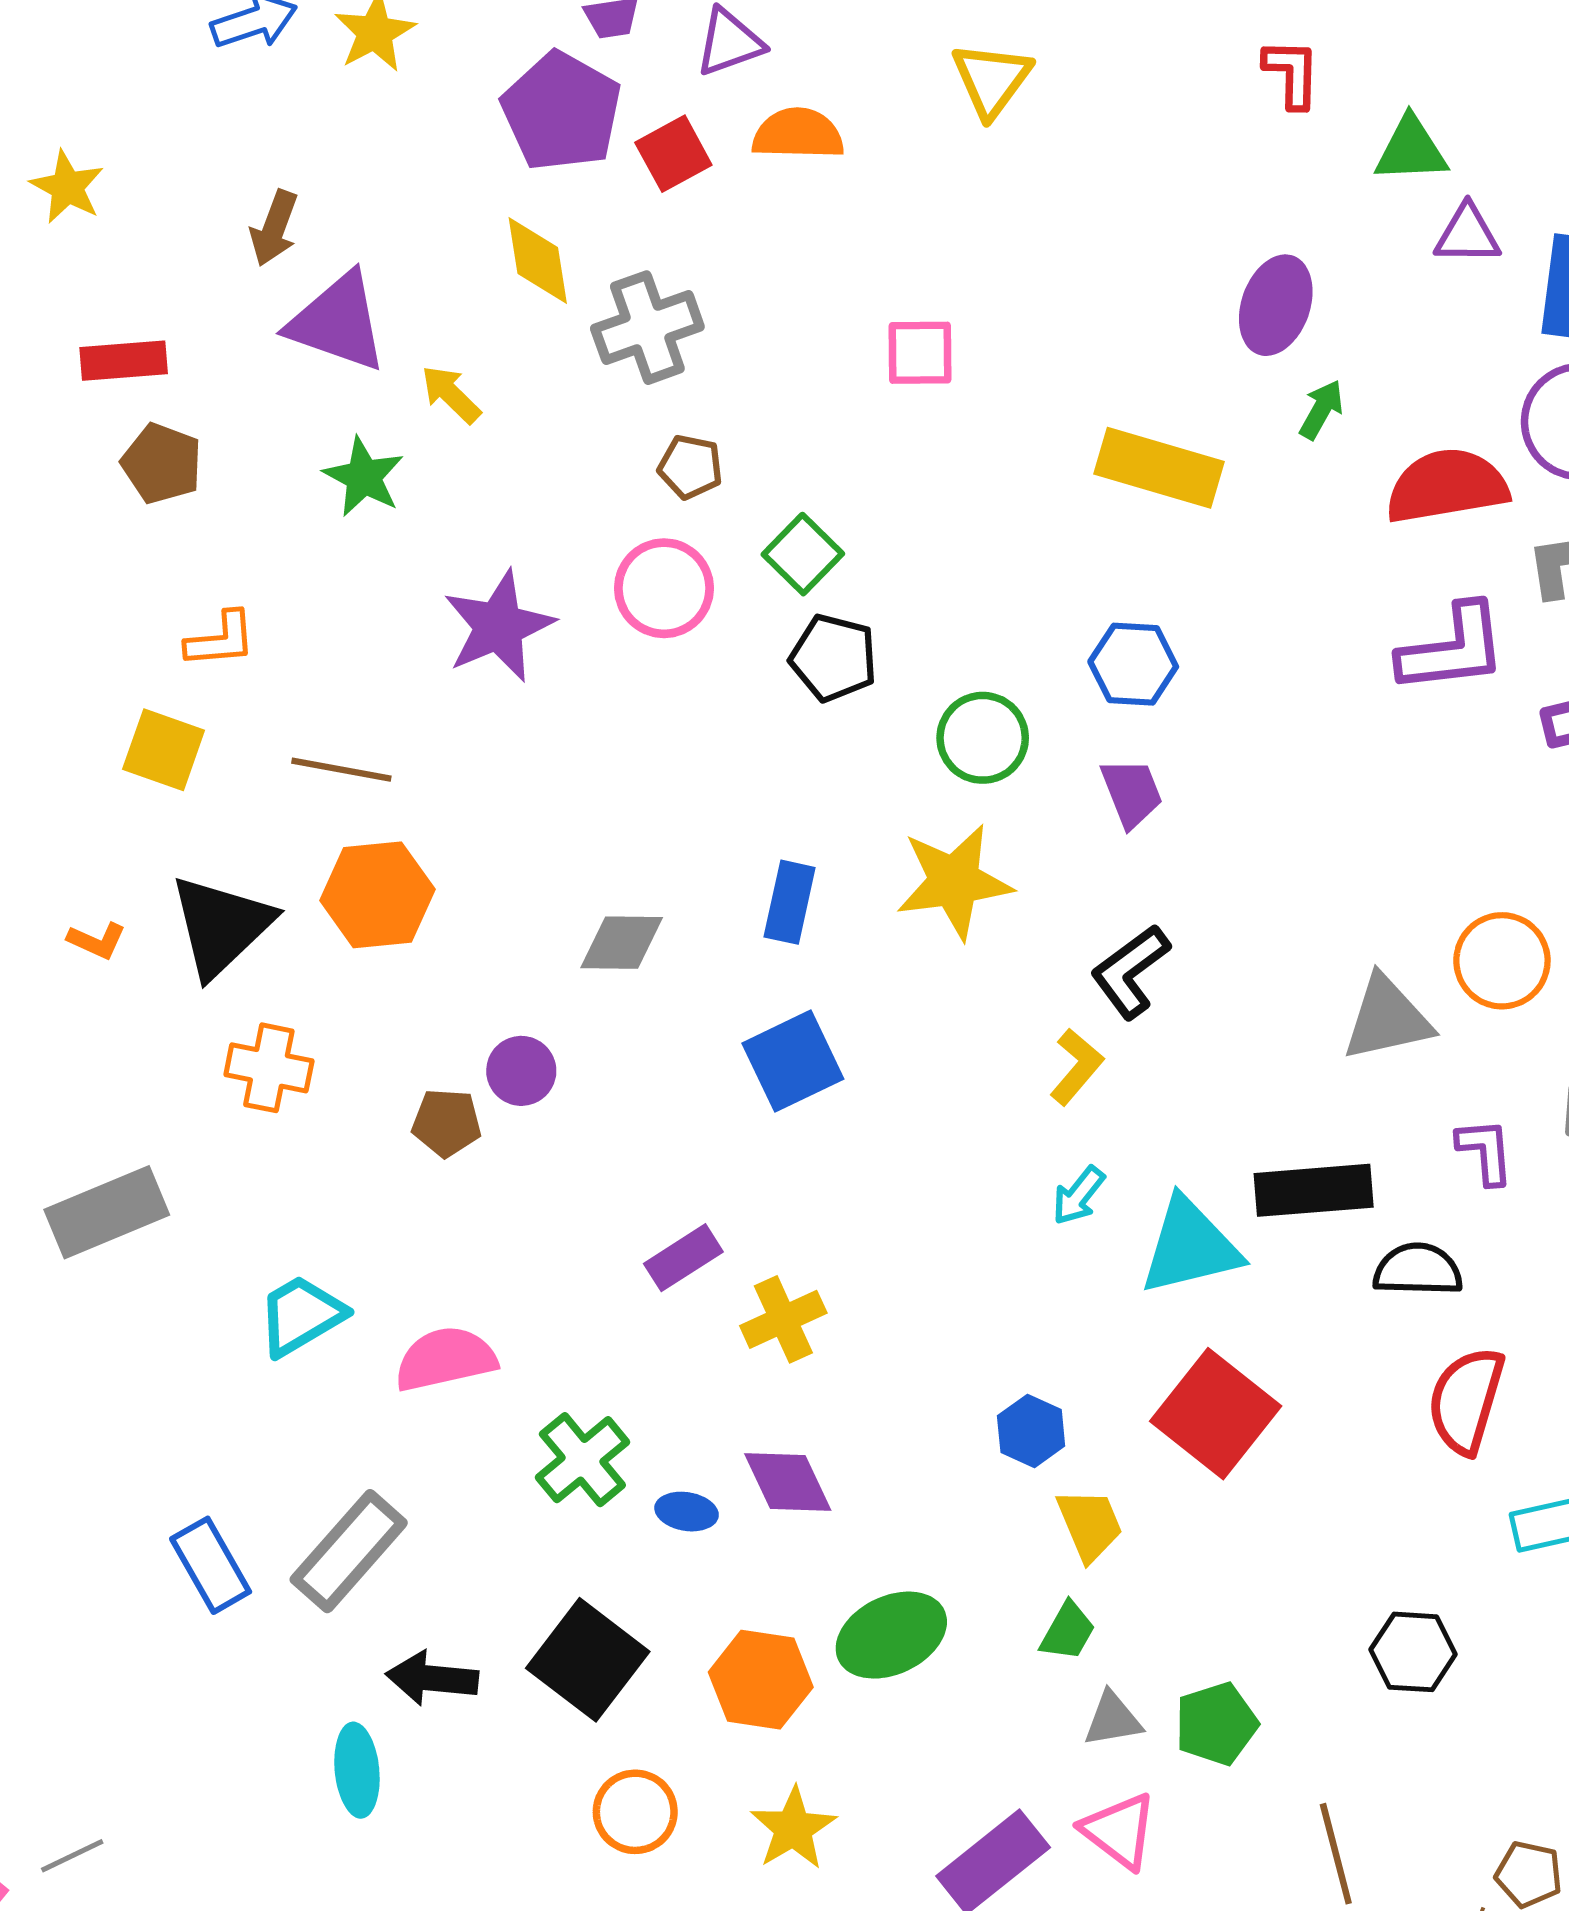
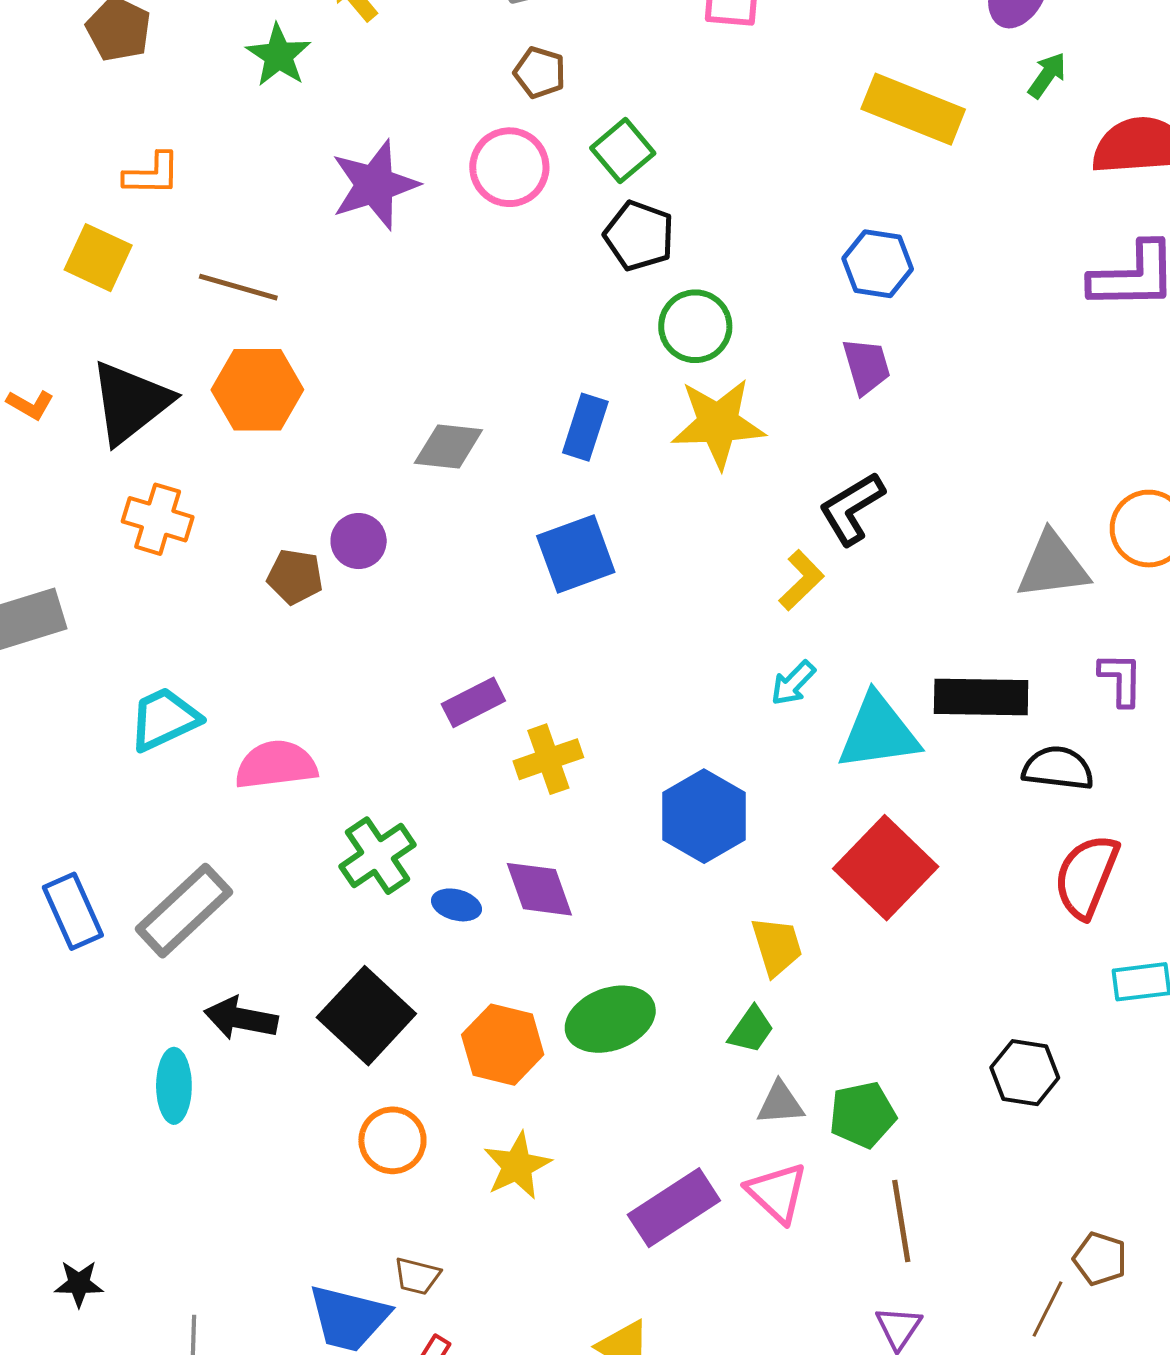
green circle: (983, 738) -> (695, 326), moved
blue hexagon: (1031, 1431) -> (704, 816), moved, size x1.6
brown line: (1336, 1854) -> (901, 1221), moved

